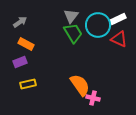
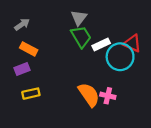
white rectangle: (118, 19) -> (101, 45), moved
cyan circle: (98, 25) -> (120, 57), moved
pink cross: (93, 98) -> (108, 96), moved

